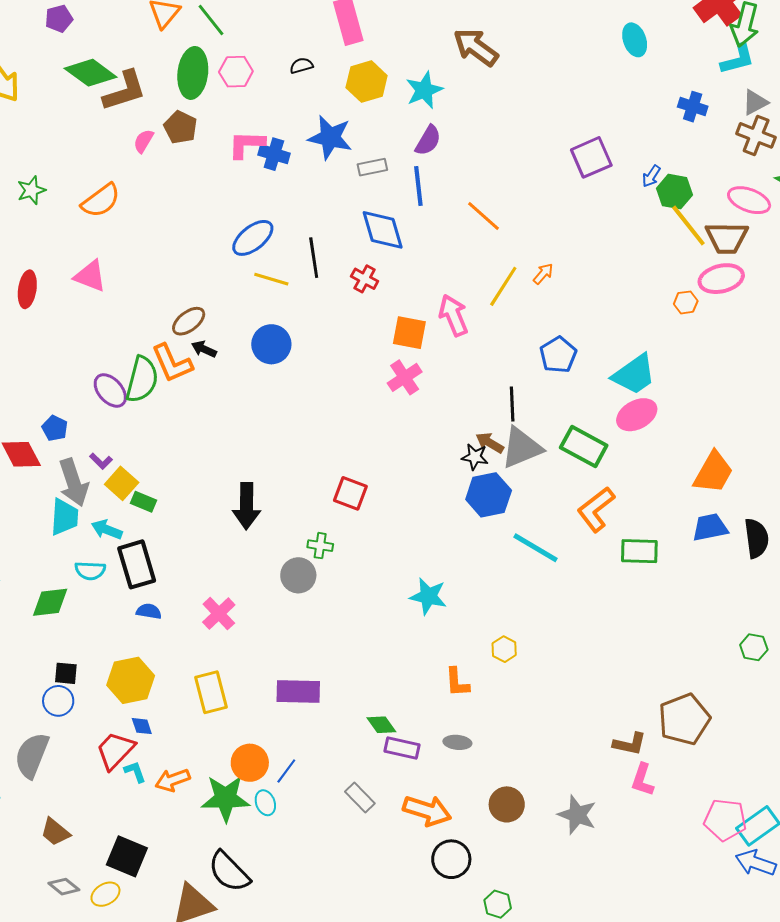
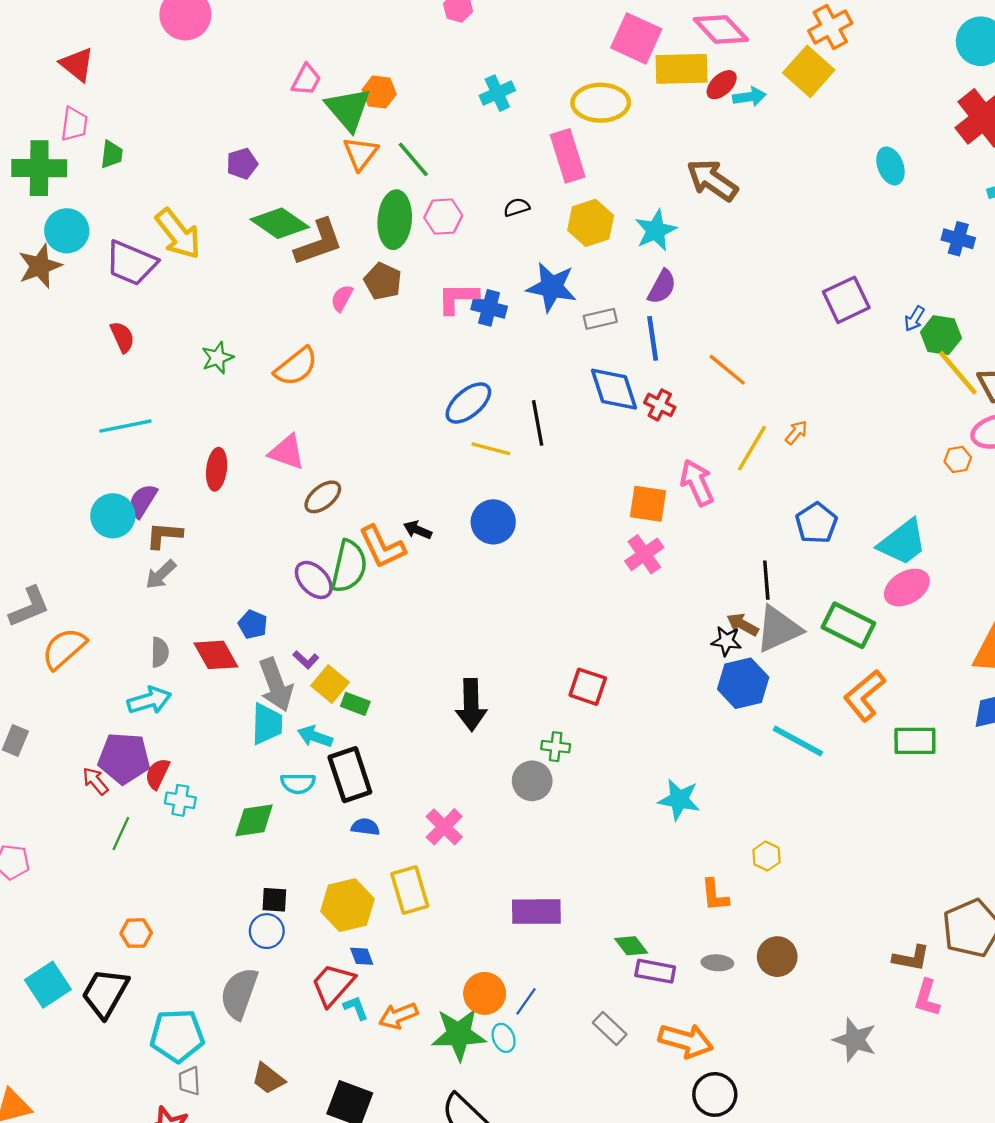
red cross: (365, 279) -> (660, 405), moved
brown ellipse: (189, 321) -> (323, 497), moved
yellow rectangle: (211, 692) -> (410, 890), moved
brown circle: (507, 804) -> (777, 957), moved

